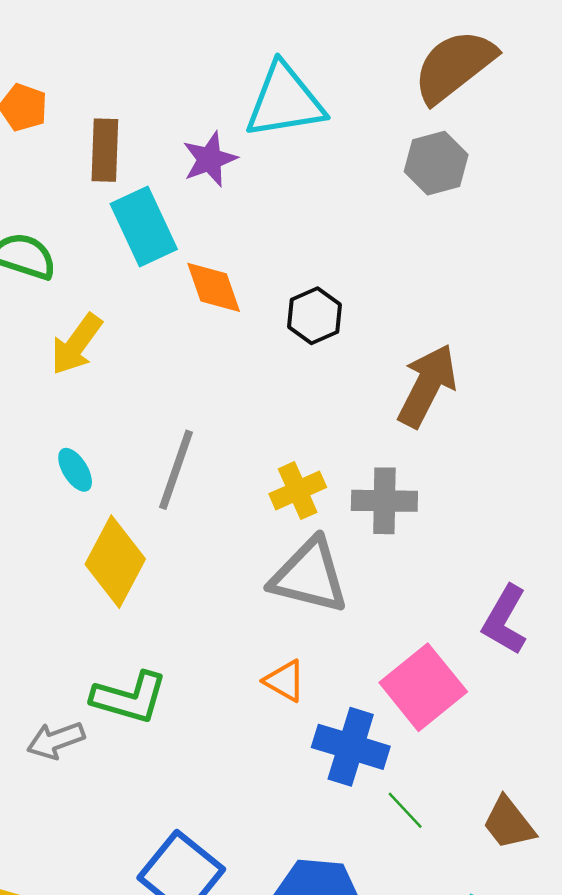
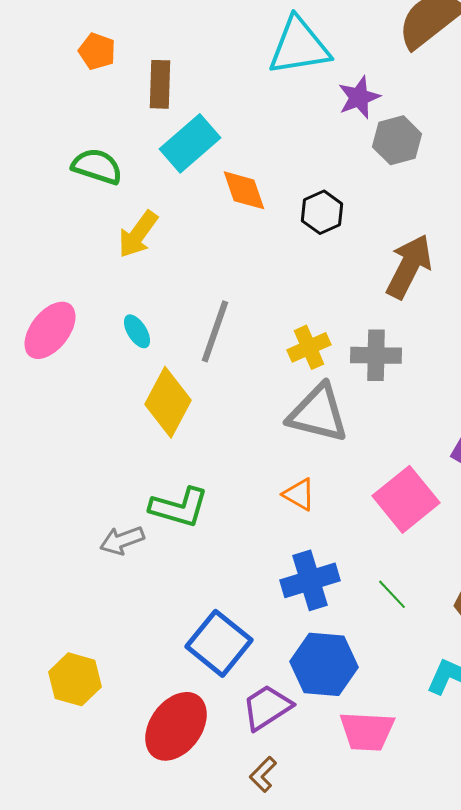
purple star: (210, 159) -> (359, 97), moved
gray hexagon: (436, 163) -> (397, 140), moved
cyan rectangle: (144, 226) -> (190, 143), turned 74
blue cross: (351, 747) -> (310, 580), moved, turned -34

